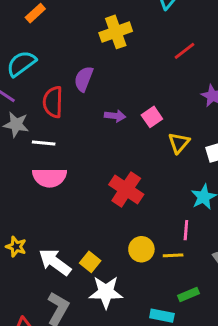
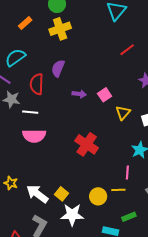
yellow cross: (116, 32) -> (60, 29), moved
yellow circle: (141, 249) -> (98, 196), moved

